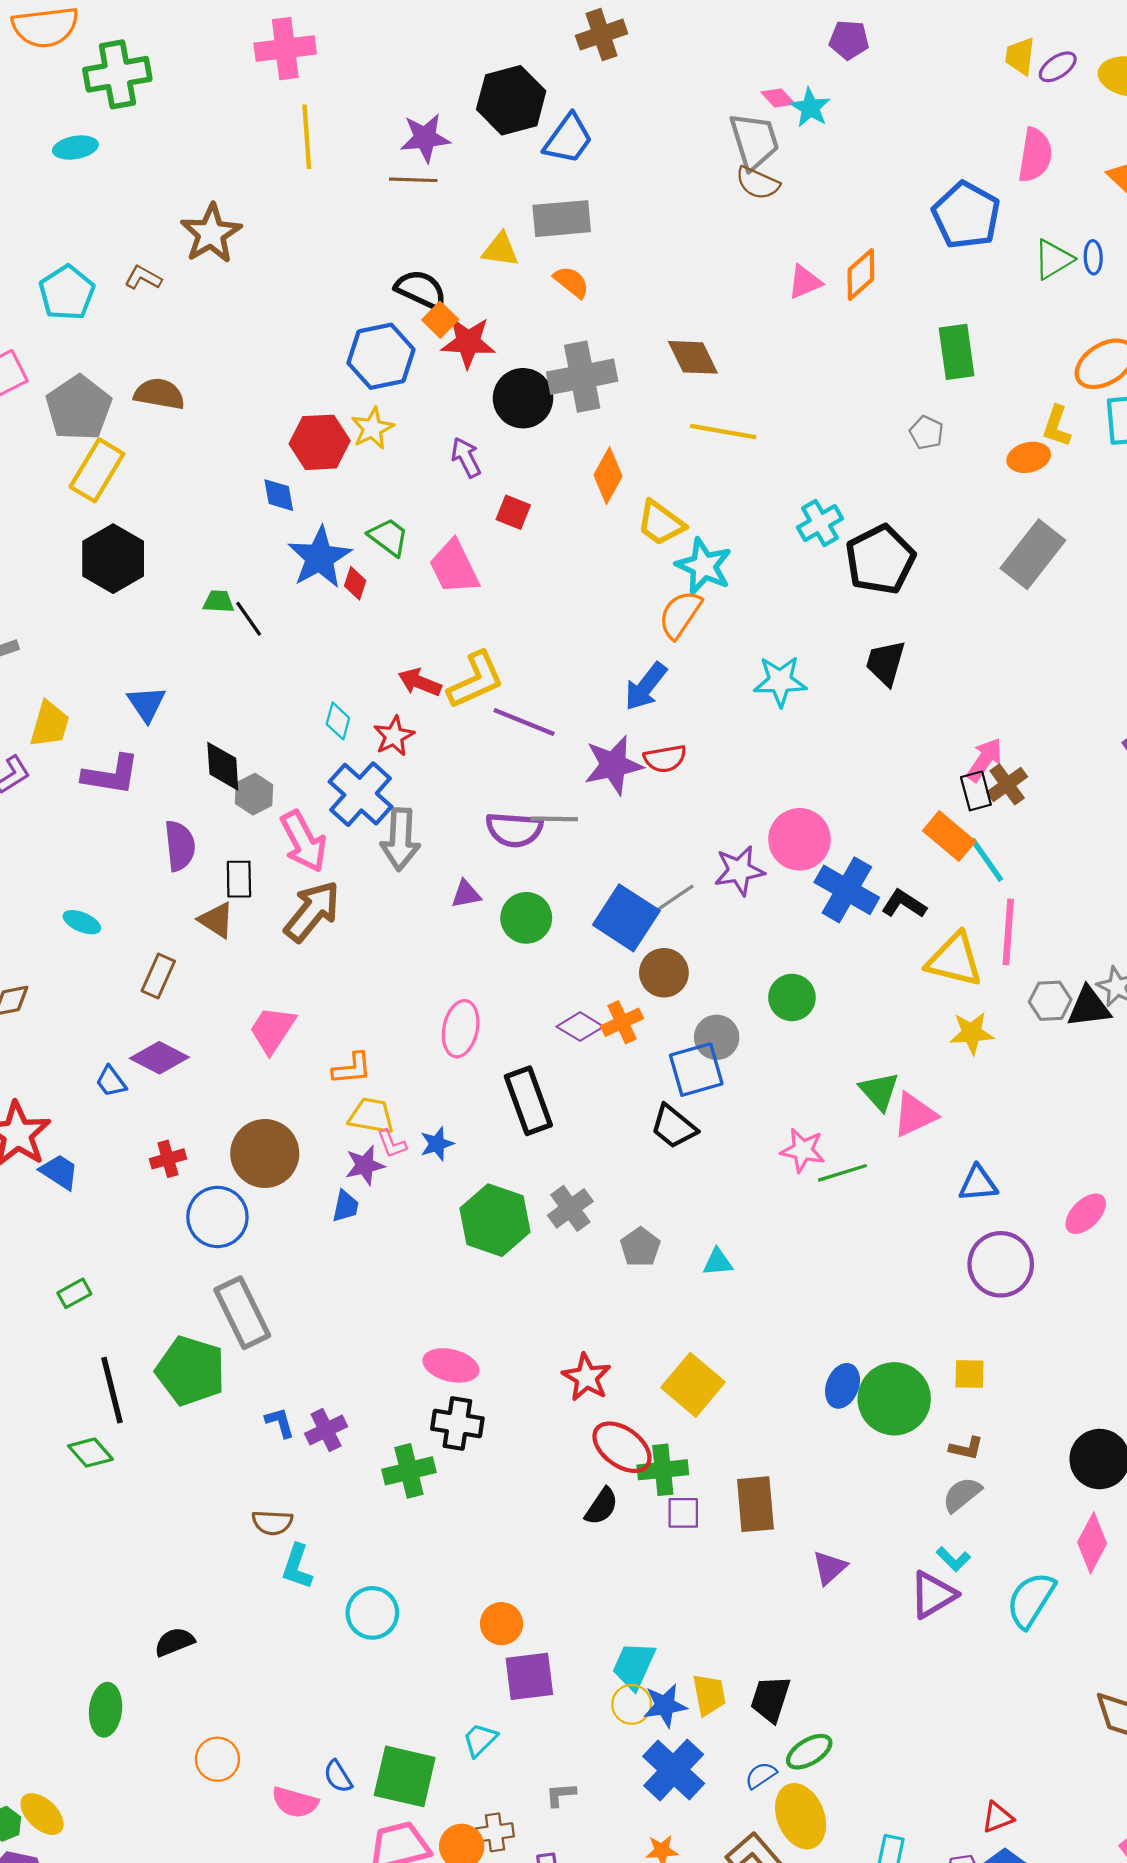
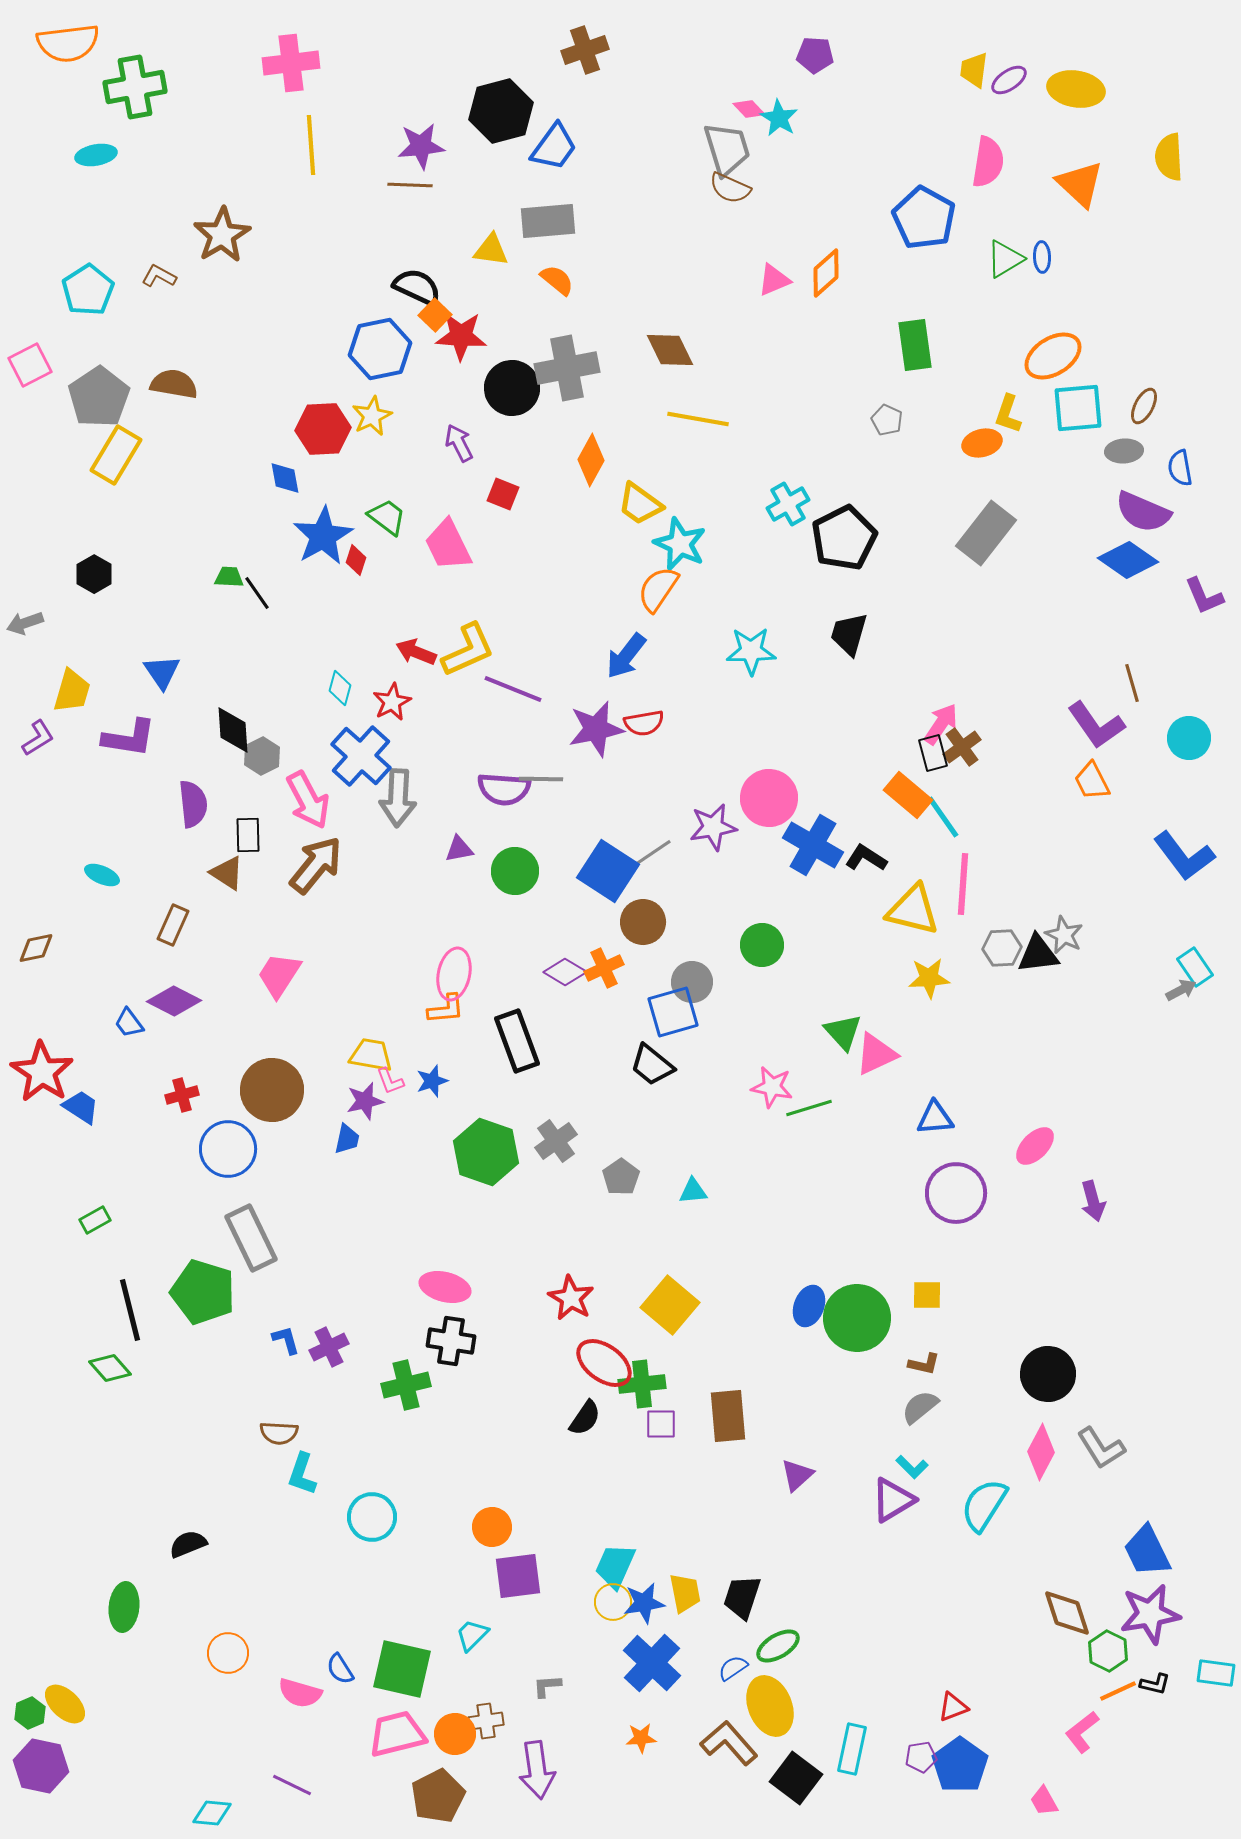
black hexagon: (113, 559) -> (94, 574), moved, size x0.6
orange L-shape: (352, 1068) -> (446, 1009), moved

